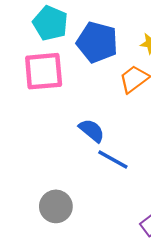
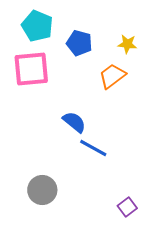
blue pentagon: (97, 42) -> (79, 43), size x0.7

